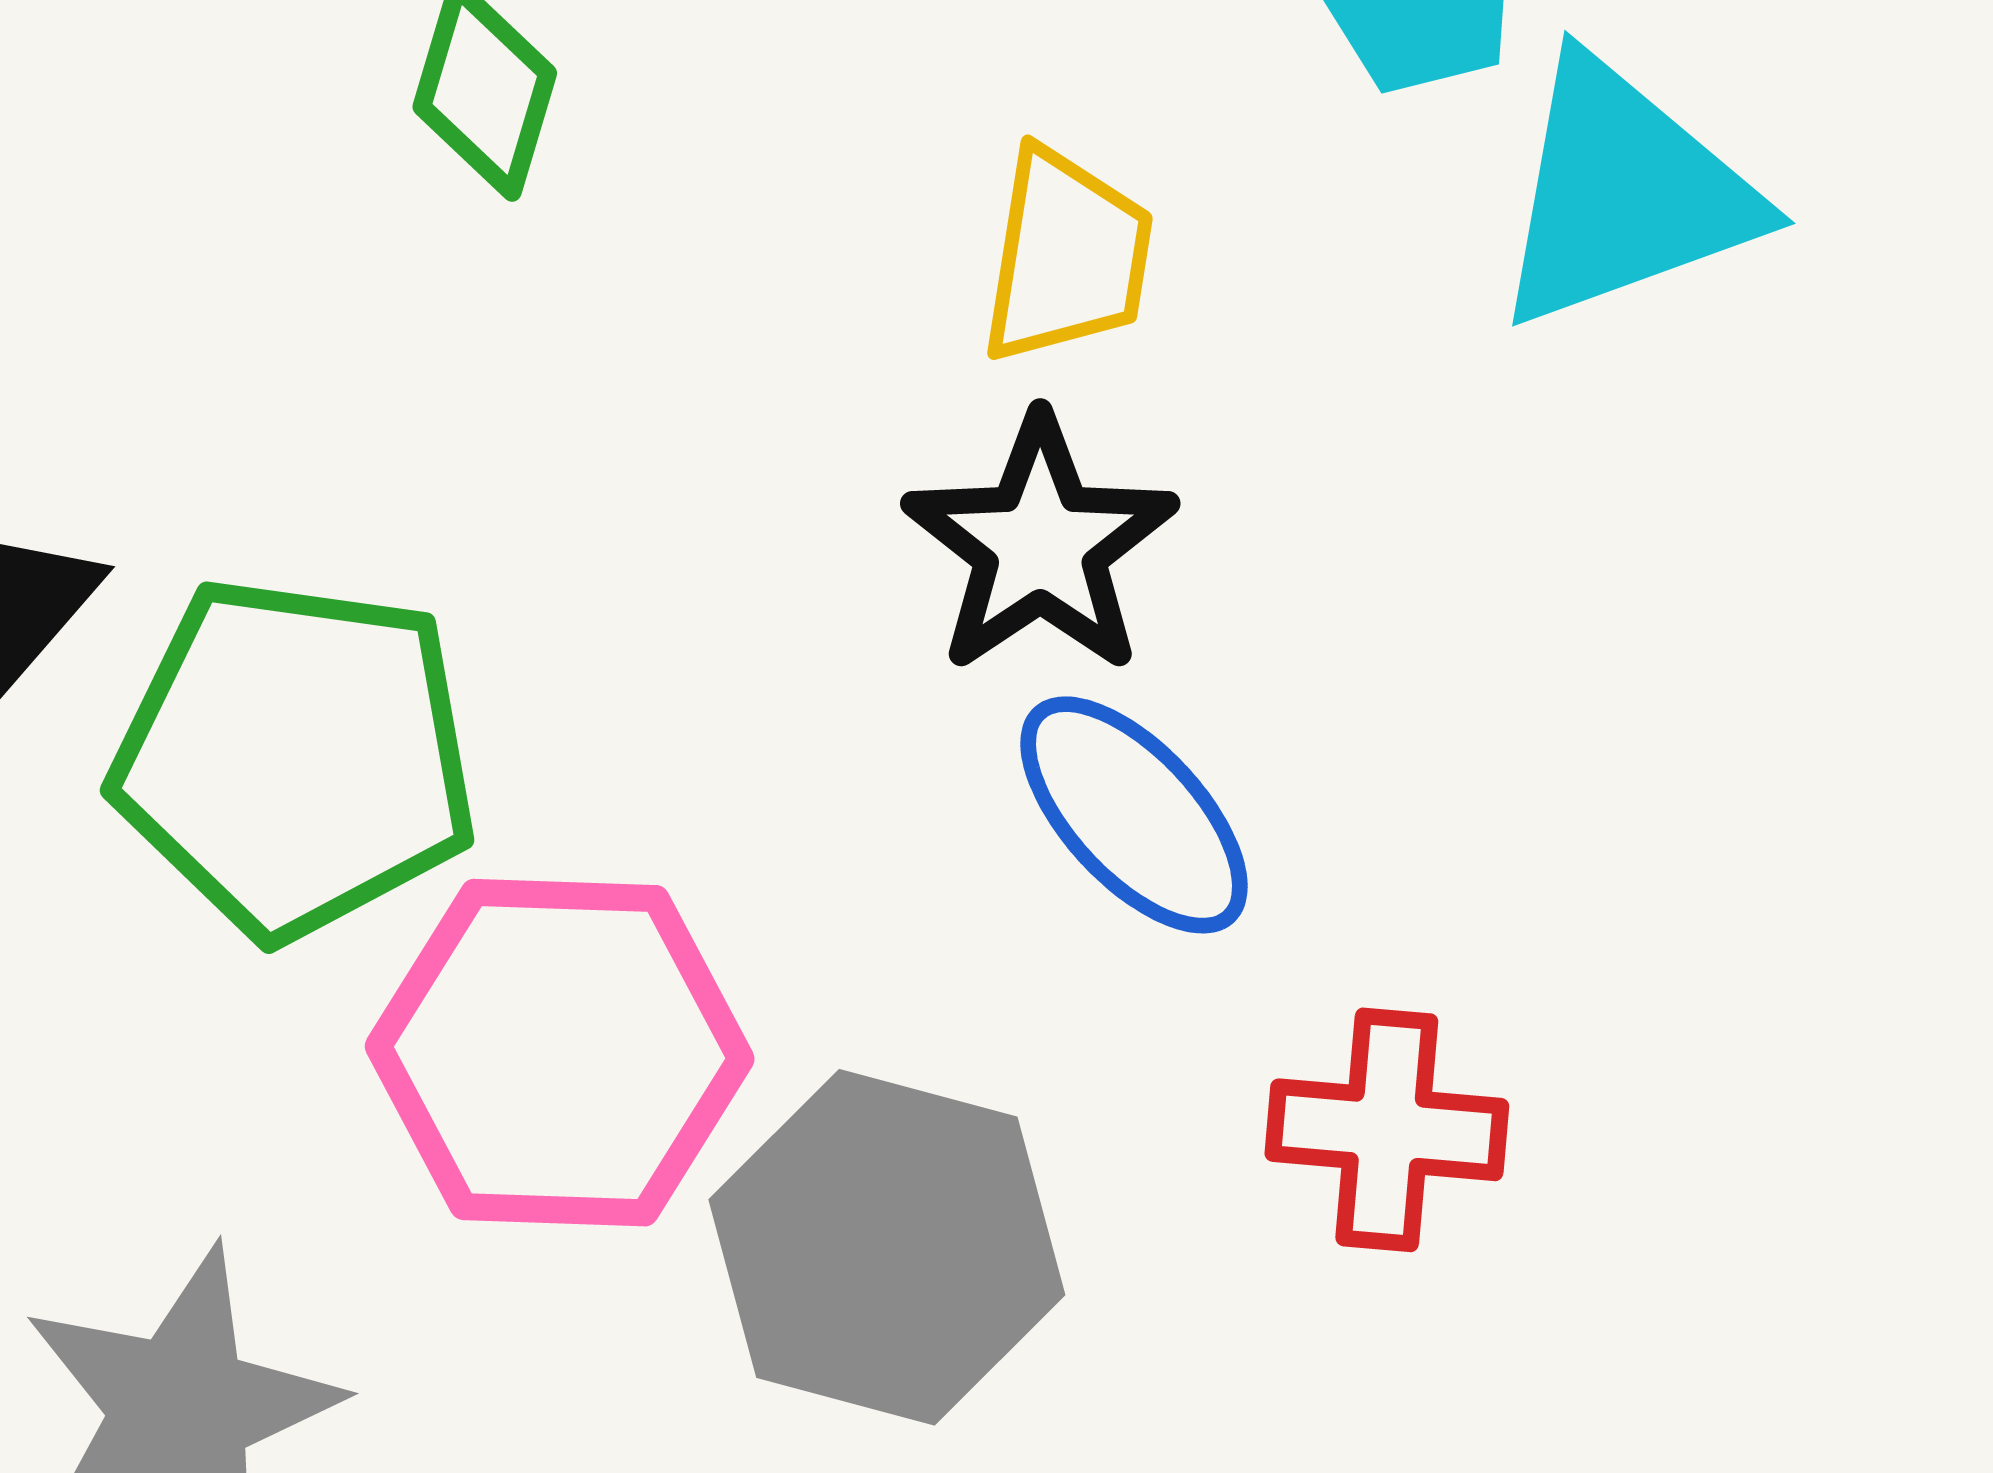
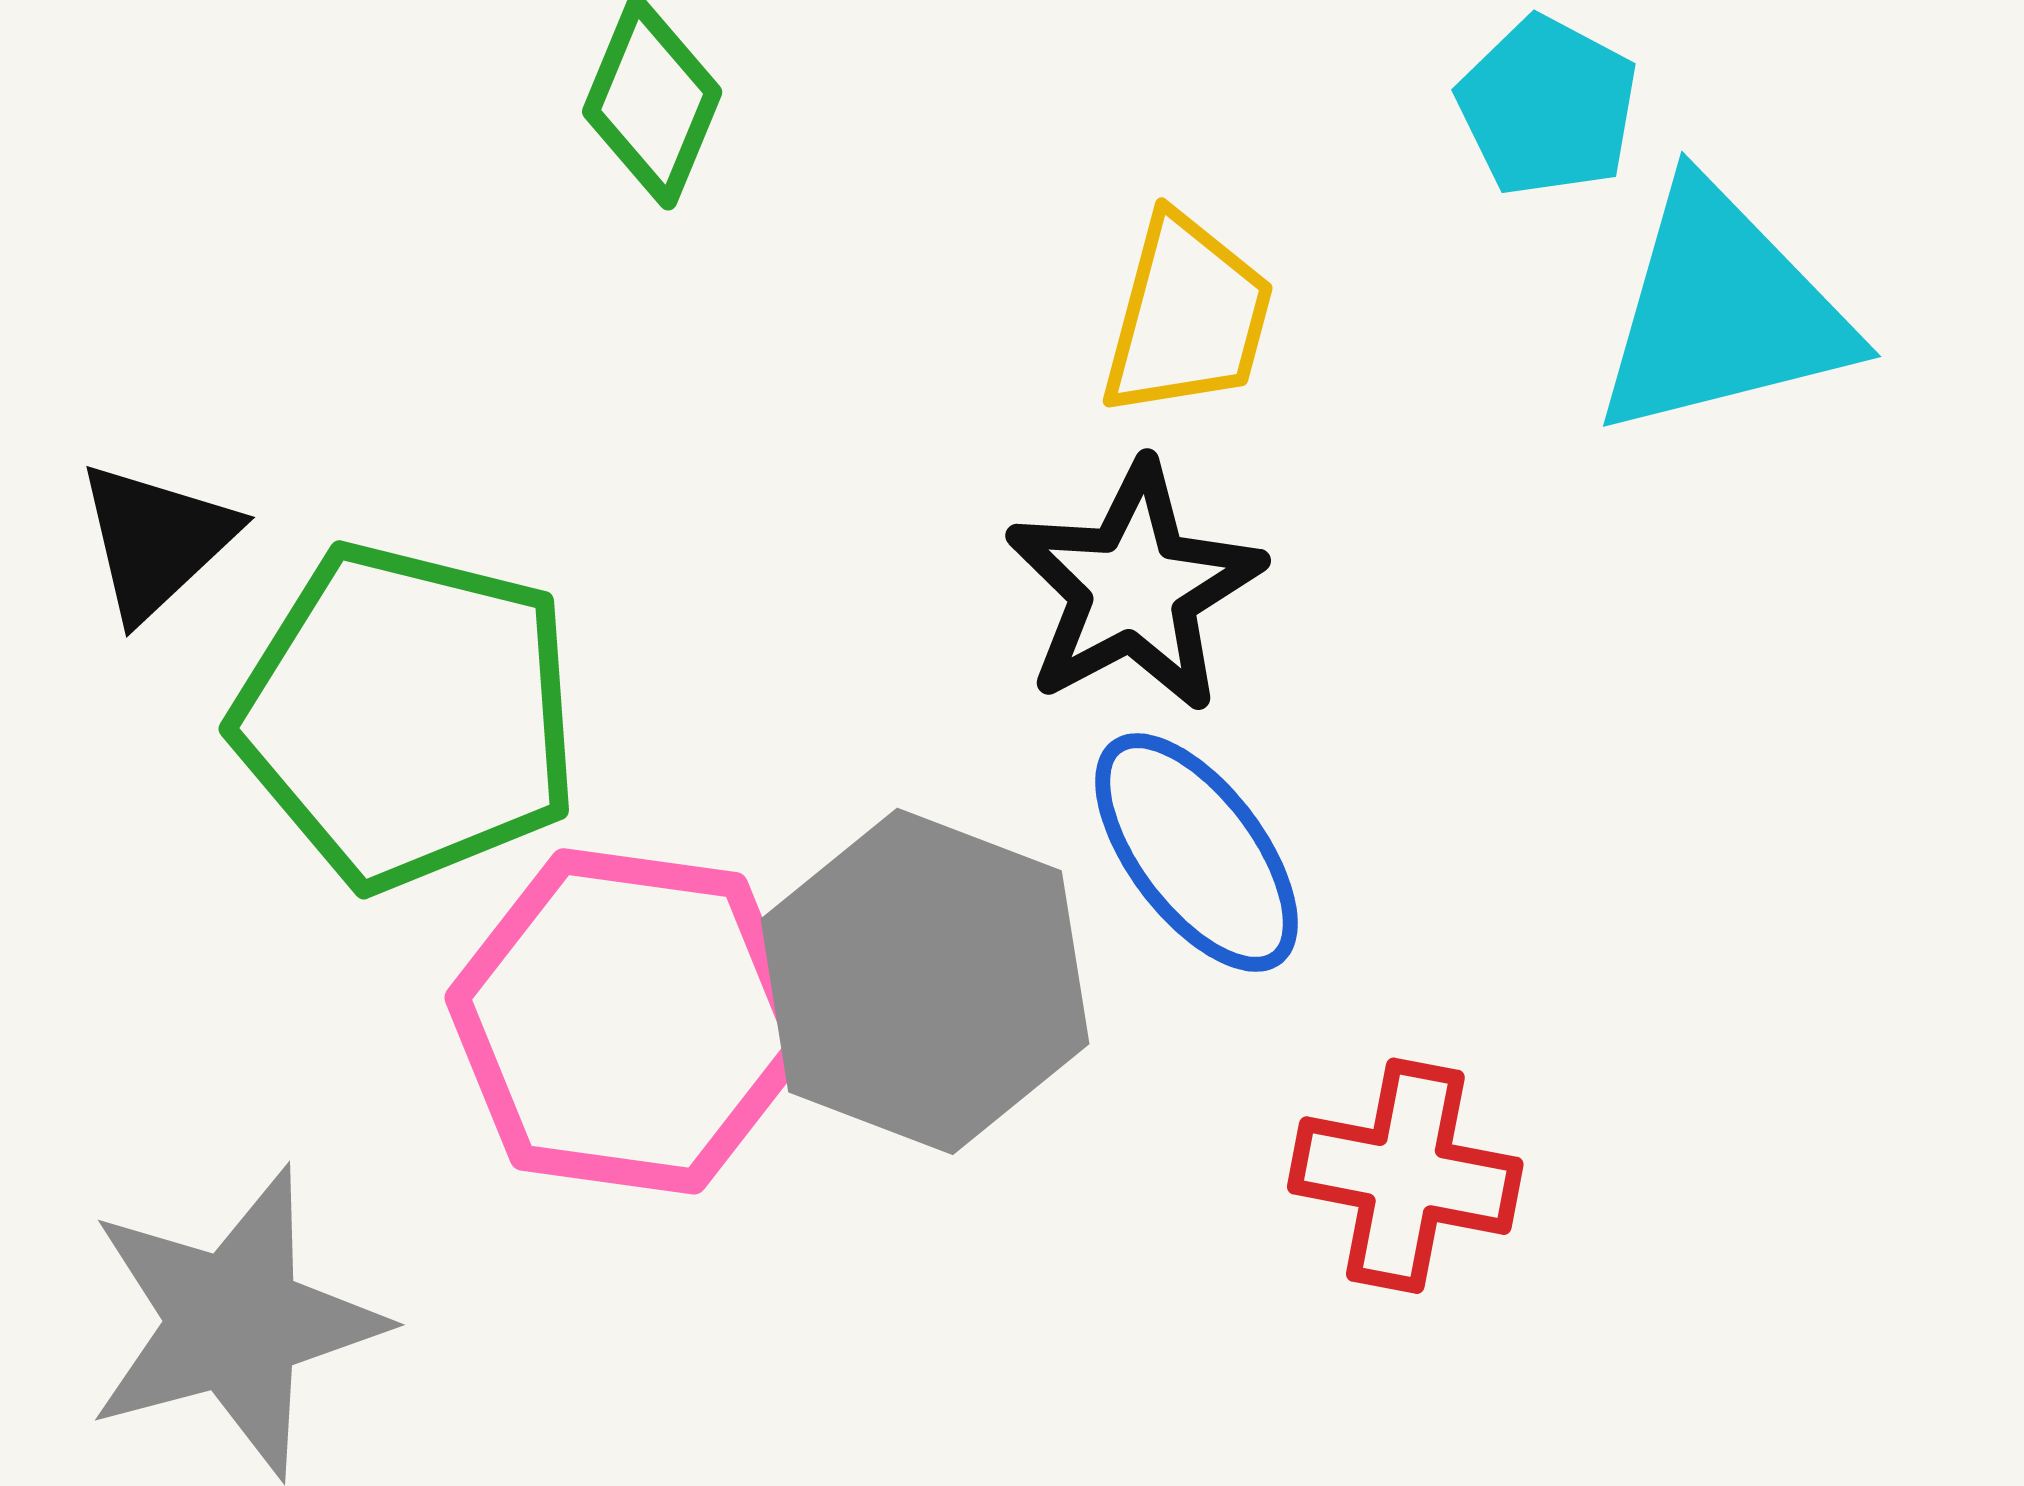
gray hexagon: (887, 1247) -> (925, 981), moved

